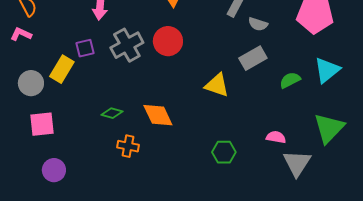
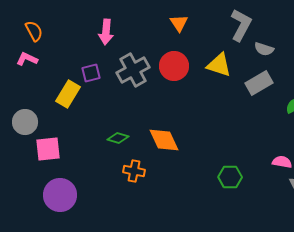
gray circle: (31, 83) -> (25, 122), moved
yellow triangle: (217, 85) -> (219, 65), moved
purple circle: (54, 170) -> (60, 195), size x1.4

